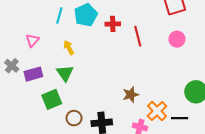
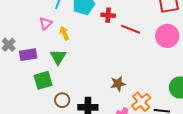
red line: (138, 36) -> (130, 29), turned -60
pink circle: (177, 39) -> (167, 36), size x1.5
pink triangle: (32, 40) -> (46, 23), moved

